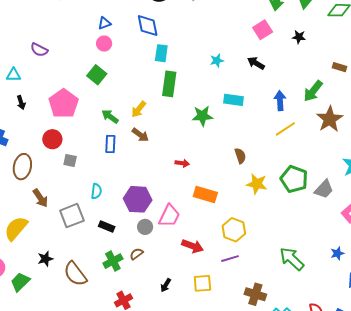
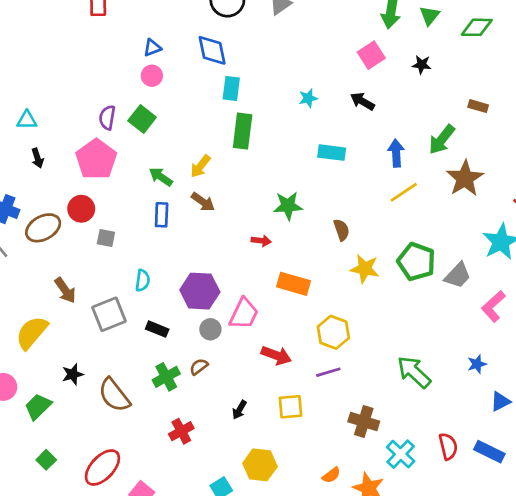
purple semicircle: (39, 50) -> (107, 118), moved, turned 72
green star: (202, 116) -> (288, 206), moved
brown ellipse: (22, 167) -> (43, 228), moved, turned 50

